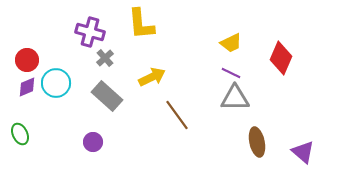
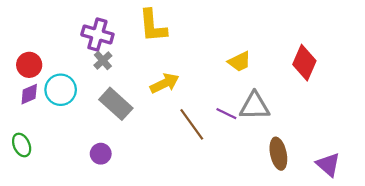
yellow trapezoid: (231, 43) -> (239, 62), moved
gray cross: (105, 58) -> (103, 60), moved
purple line: (231, 73) -> (226, 114), moved

